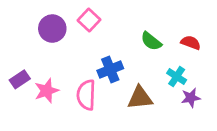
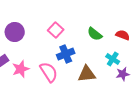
pink square: (89, 20) -> (56, 30), moved
purple circle: (52, 29) -> (15, 32), moved
pink semicircle: (86, 95) -> (49, 72), turned 145

